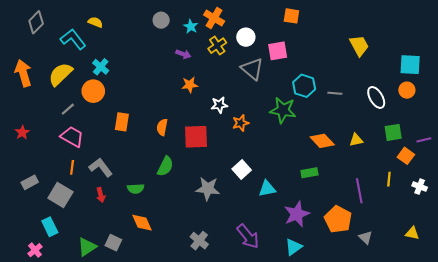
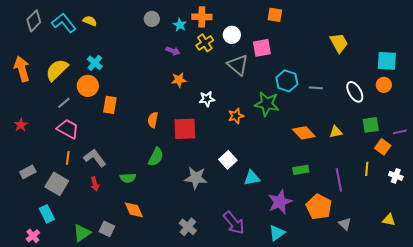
orange cross: (214, 18) -> (202, 17), turned -30
cyan L-shape: (73, 39) -> (64, 23), moved
orange rectangle: (122, 122) -> (110, 105), moved
orange star: (241, 123) -> (236, 116), moved
green rectangle: (309, 173) -> (301, 170), moved

